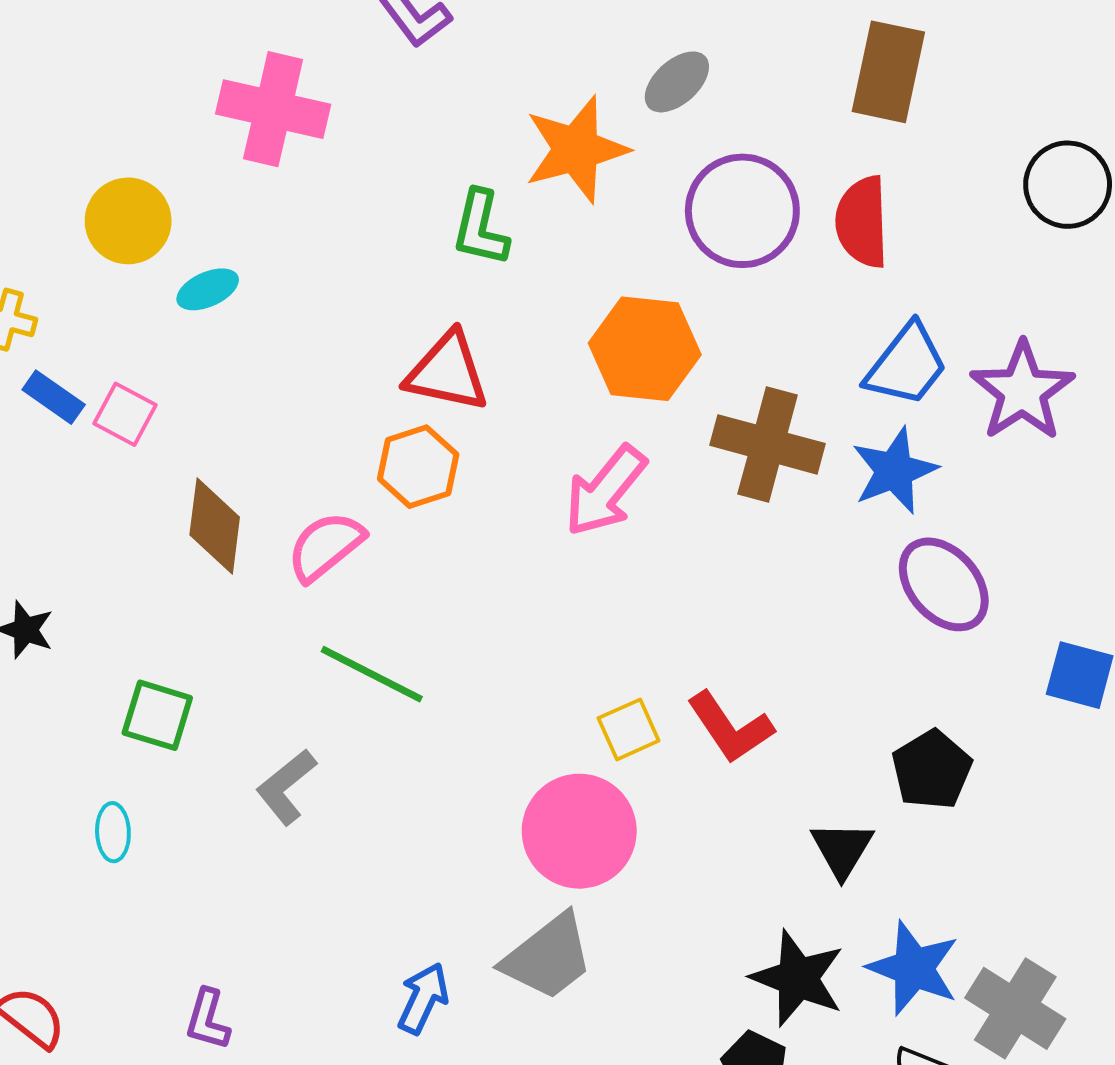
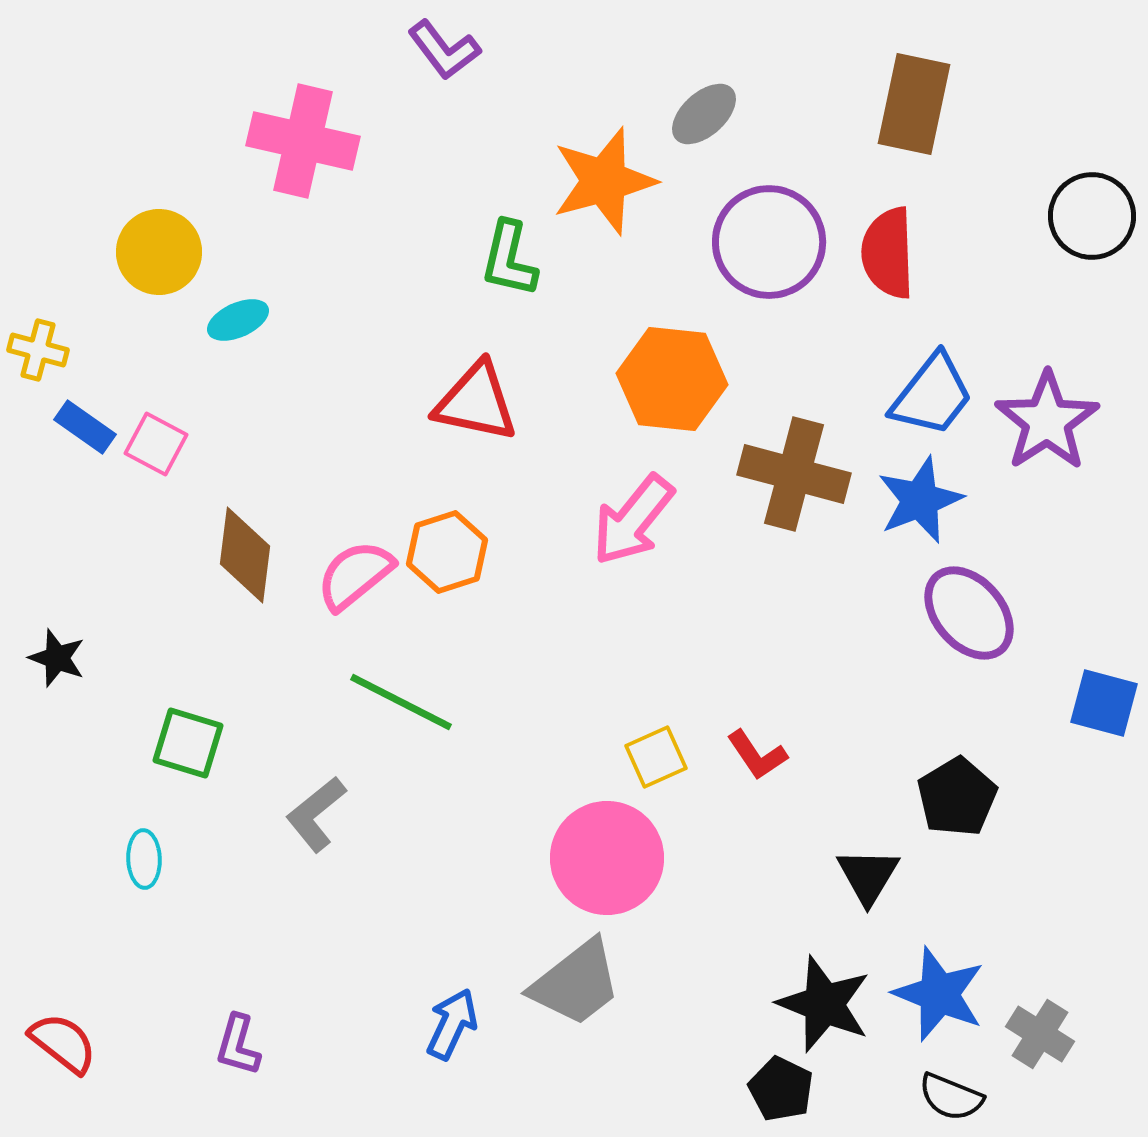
orange hexagon: (418, 467) -> (447, 552), moved
red L-shape: (730, 727) -> (757, 755), size x0.7
gray cross: (1015, 1008) -> (1040, 1034), size x0.7

